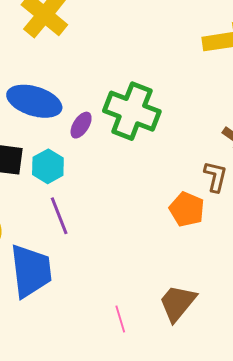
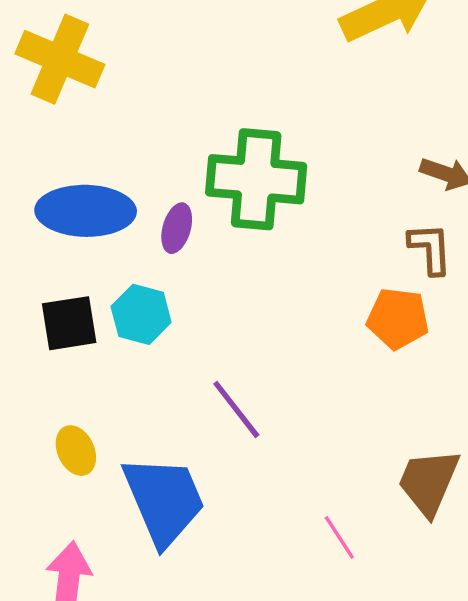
purple line: (59, 216) -> (236, 409), moved

